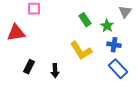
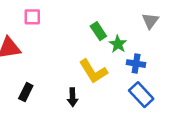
green star: (107, 26) -> (118, 44), moved
black arrow: (55, 71) -> (73, 97), moved

